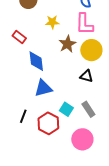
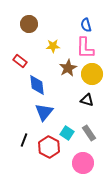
blue triangle: (43, 88) -> (44, 112), turned -36

